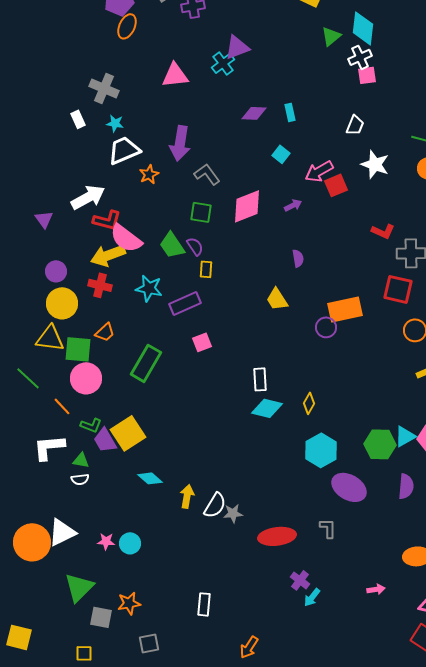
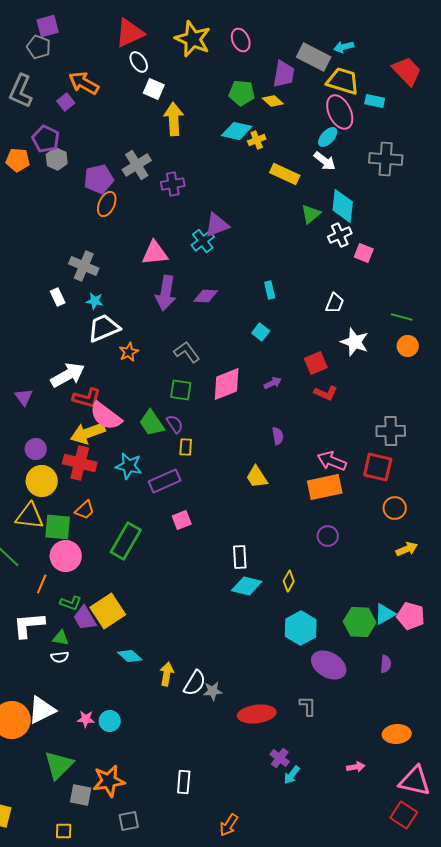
pink square: (367, 75) -> (364, 253), moved, turned 30
purple diamond: (254, 113) -> (206, 296), moved
purple arrow: (180, 143) -> (166, 293), moved
pink arrow: (319, 171) -> (332, 461), moved, turned 52
red L-shape: (383, 231) -> (326, 393), moved
red cross: (100, 285) -> (80, 463), size x1.4
purple circle: (326, 327) -> (328, 536), moved
orange line: (62, 406) -> (42, 584), turned 66
purple semicircle: (406, 486) -> (386, 664), size x0.7
orange star: (129, 603) -> (109, 781), size x1.4

